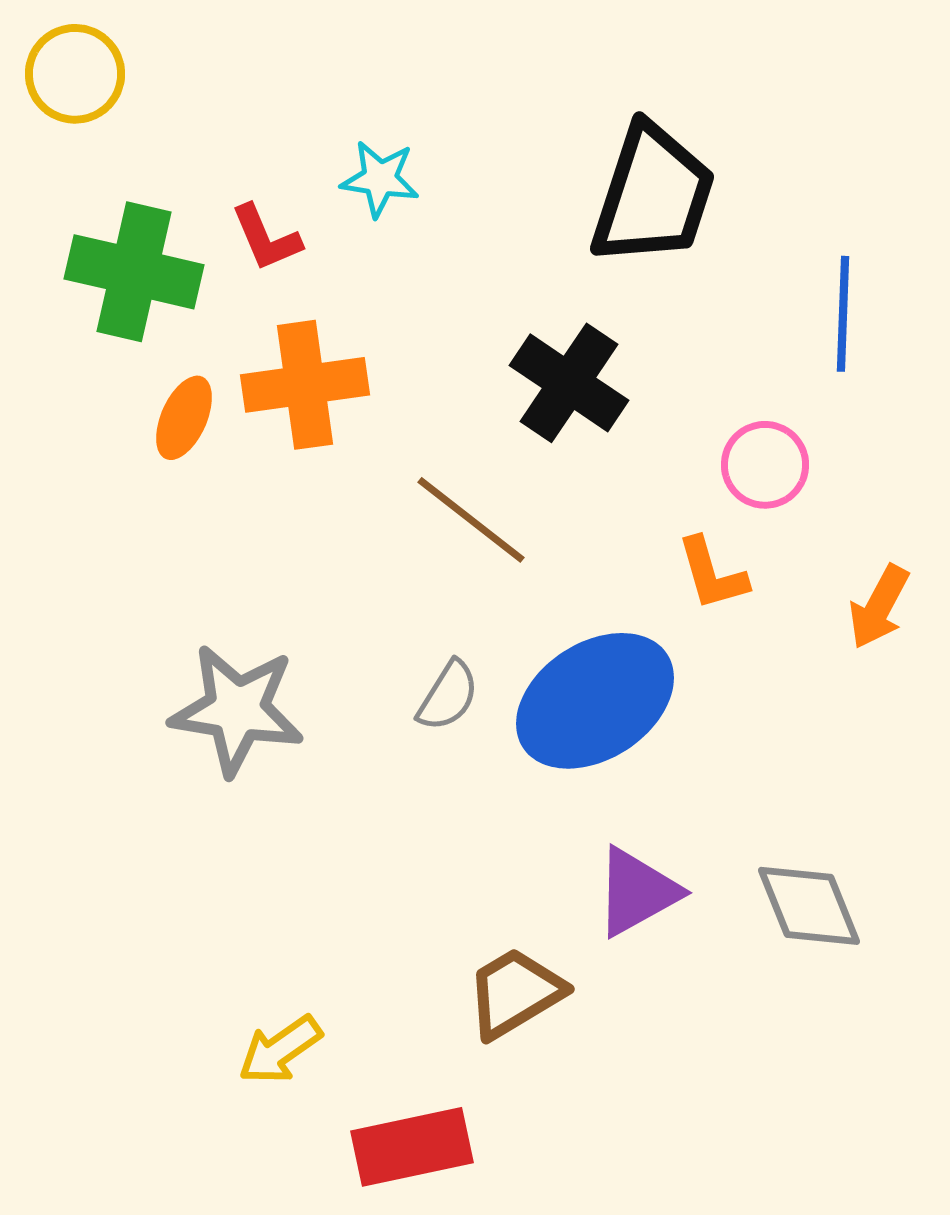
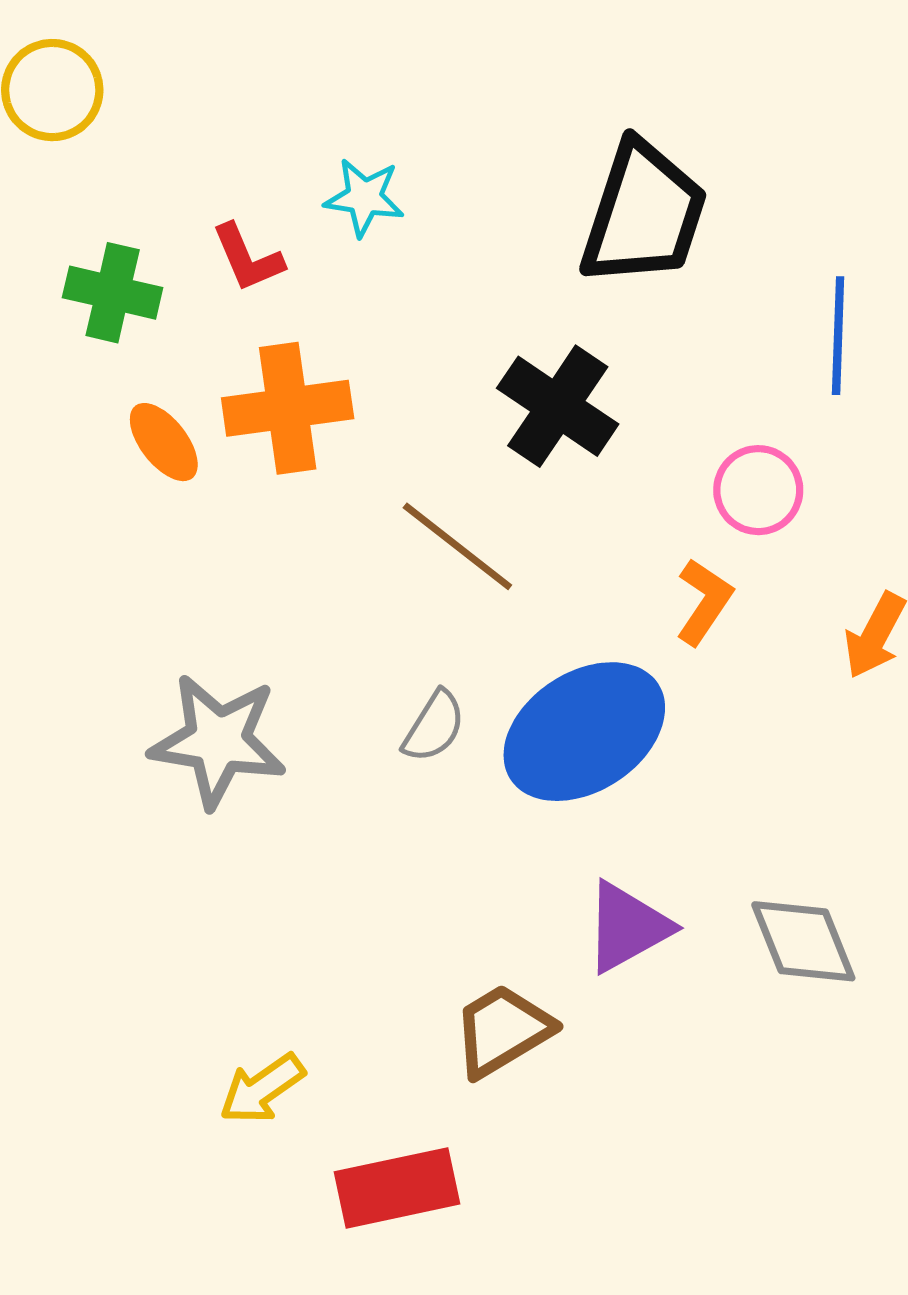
green cross: (134, 272) -> (113, 293), size x0.7
orange ellipse: (184, 418) -> (164, 442), turned -62
orange L-shape: (712, 574) -> (704, 602), turned -130

